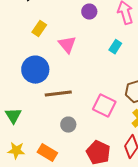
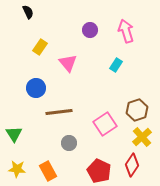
blue circle: (35, 70) -> (36, 88), size x0.7
pink square: (104, 106) -> (105, 124), turned 30
orange rectangle: (47, 153) -> (48, 171), turned 30

